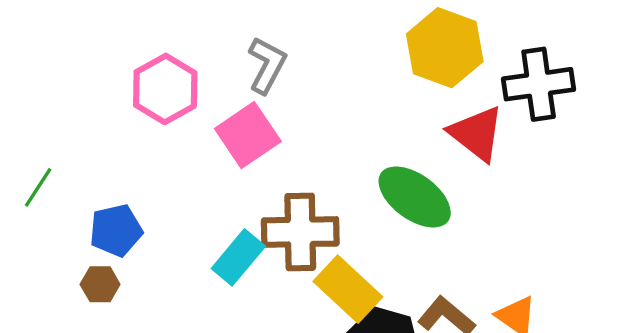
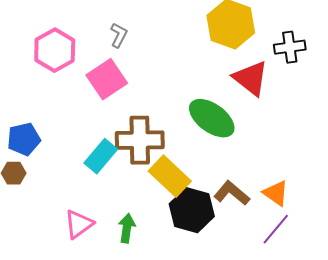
gray L-shape: (267, 65) -> (119, 35), size x0.7
black cross: (539, 84) -> (290, 47), size x0.7

